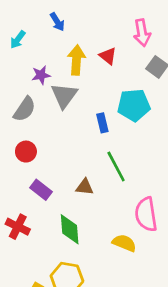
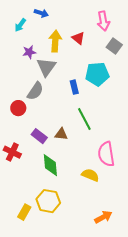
blue arrow: (57, 22) -> (41, 13), turned -40
cyan arrow: (18, 40) -> (20, 25), moved
gray semicircle: (25, 109) -> (35, 91), moved
purple rectangle: (41, 190) -> (39, 136), moved
red cross: (18, 227) -> (12, 152), moved

